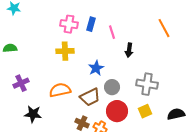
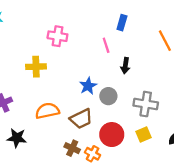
blue rectangle: (91, 24) -> (122, 23), moved
yellow cross: (65, 51) -> (36, 67), moved
gray circle: (112, 87) -> (108, 96), moved

